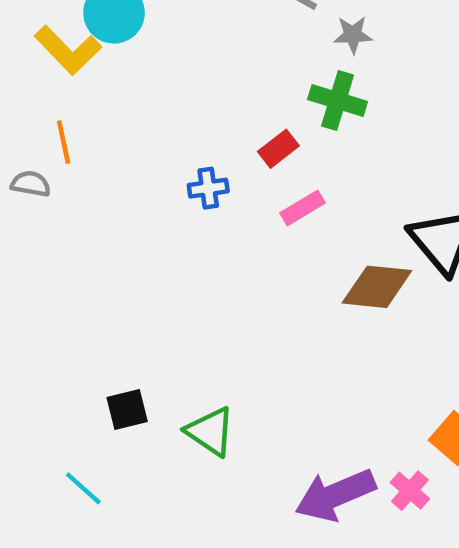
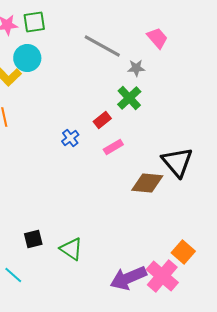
green cross: (338, 100) -> (129, 98), turned 30
blue cross: (208, 188) -> (70, 138), turned -30
pink cross: (410, 491) -> (162, 276), size x1.8

